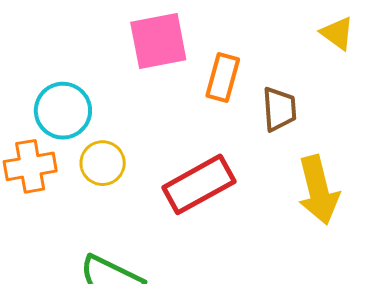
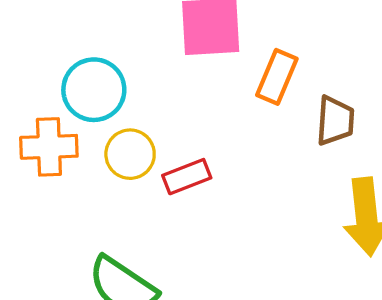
red rectangle: (199, 184) -> (187, 177), moved, size x0.6

